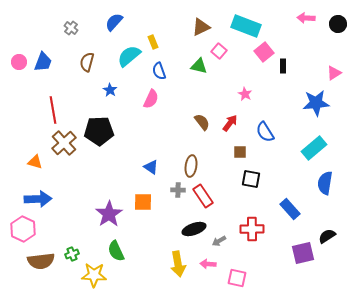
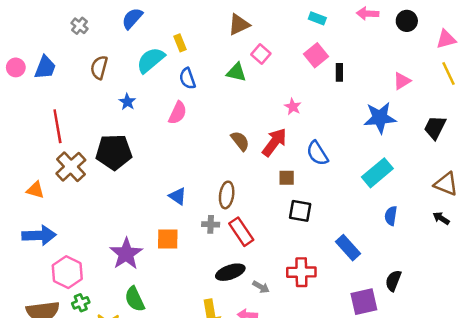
cyan rectangle: (246, 26) -> (317, 18), moved, size x0.5
red arrow: (230, 123) -> (274, 142), size x1.4
blue semicircle: (325, 183) -> (391, 216), size x0.7
pink hexagon: (23, 229) -> (67, 272), moved
black semicircle: (327, 236) -> (393, 281), turned -36
gray arrow: (219, 241) -> (261, 287), turned -120

